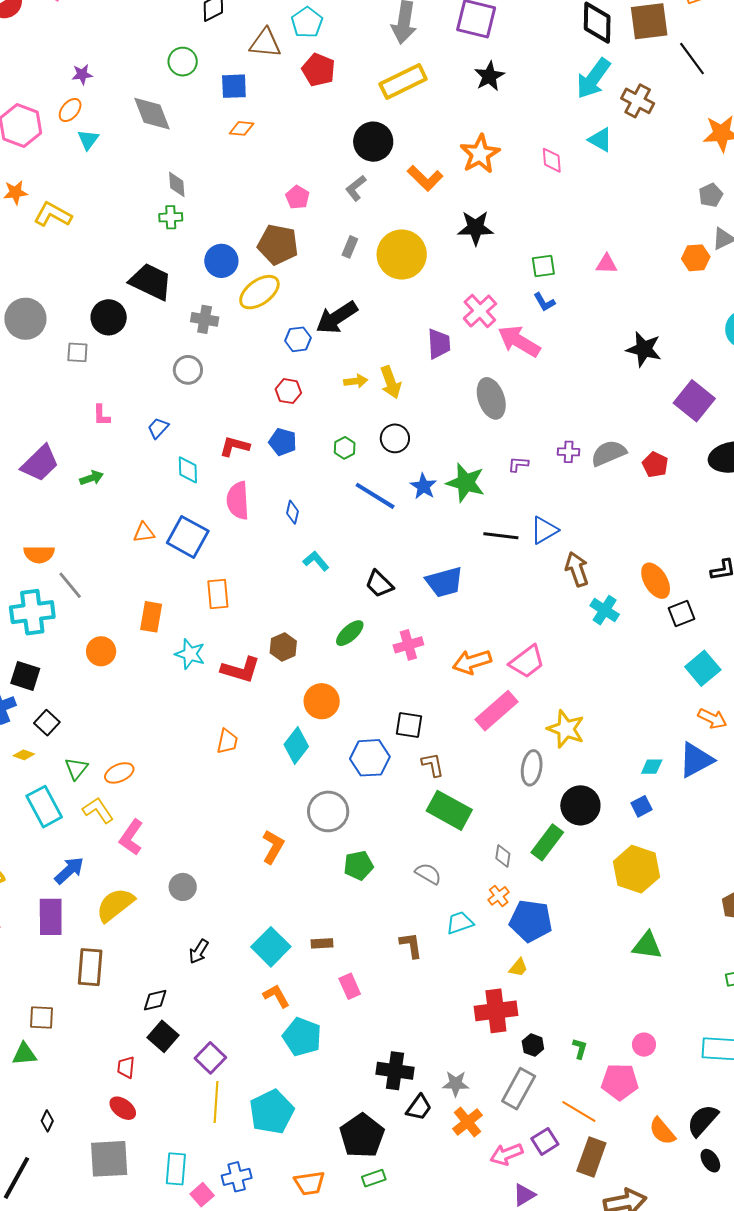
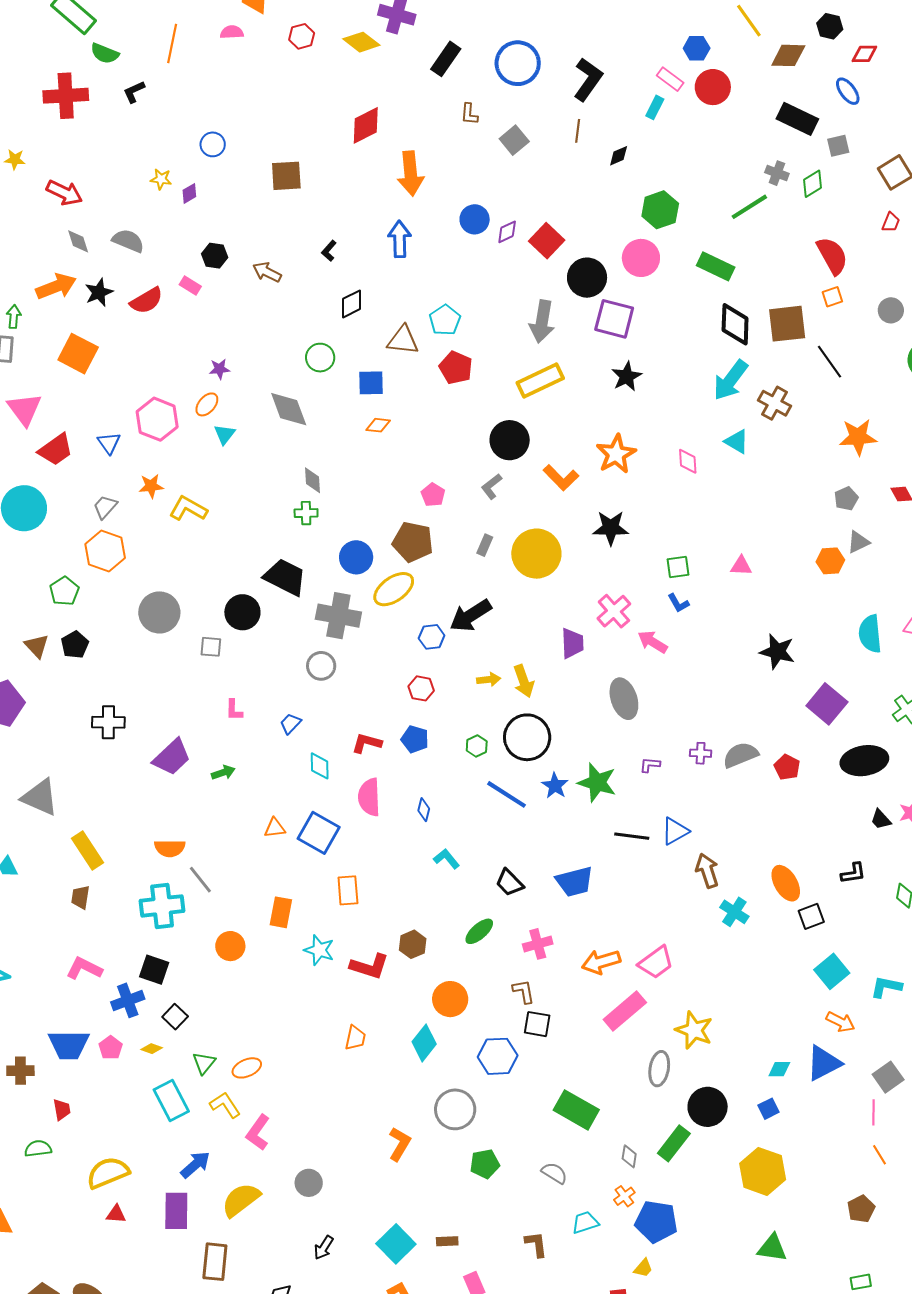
gray cross: (205, 319) -> (338, 616), size x1.6
pink arrow: (519, 341) -> (653, 642), size x0.7
black circle: (395, 438) -> (527, 737), size x1.6
brown L-shape: (433, 765) -> (524, 991), moved

